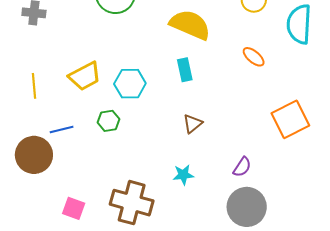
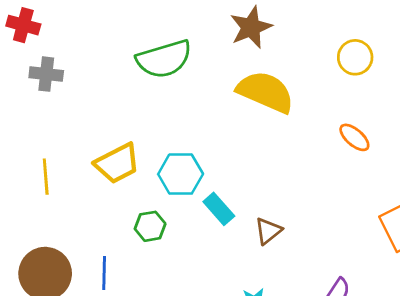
cyan rectangle: (185, 70) -> (219, 209), moved, turned -30
blue line: (62, 129) -> (104, 273), moved, turned -75

